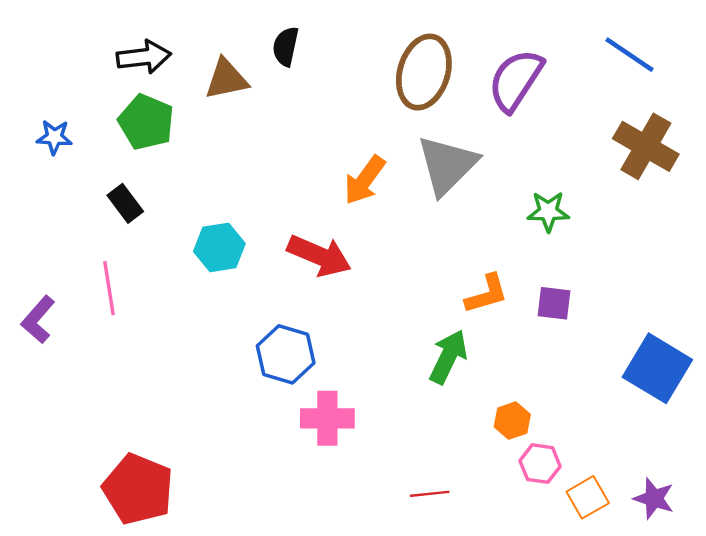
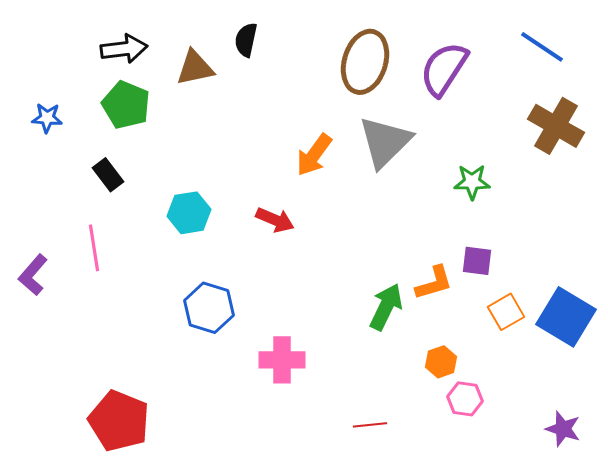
red arrow: (319, 256) -> (275, 220), size x0.7
orange L-shape: (487, 294) -> (434, 283), moved
blue hexagon: (286, 354) -> (209, 308), moved
orange square: (588, 497) -> (506, 312), moved

